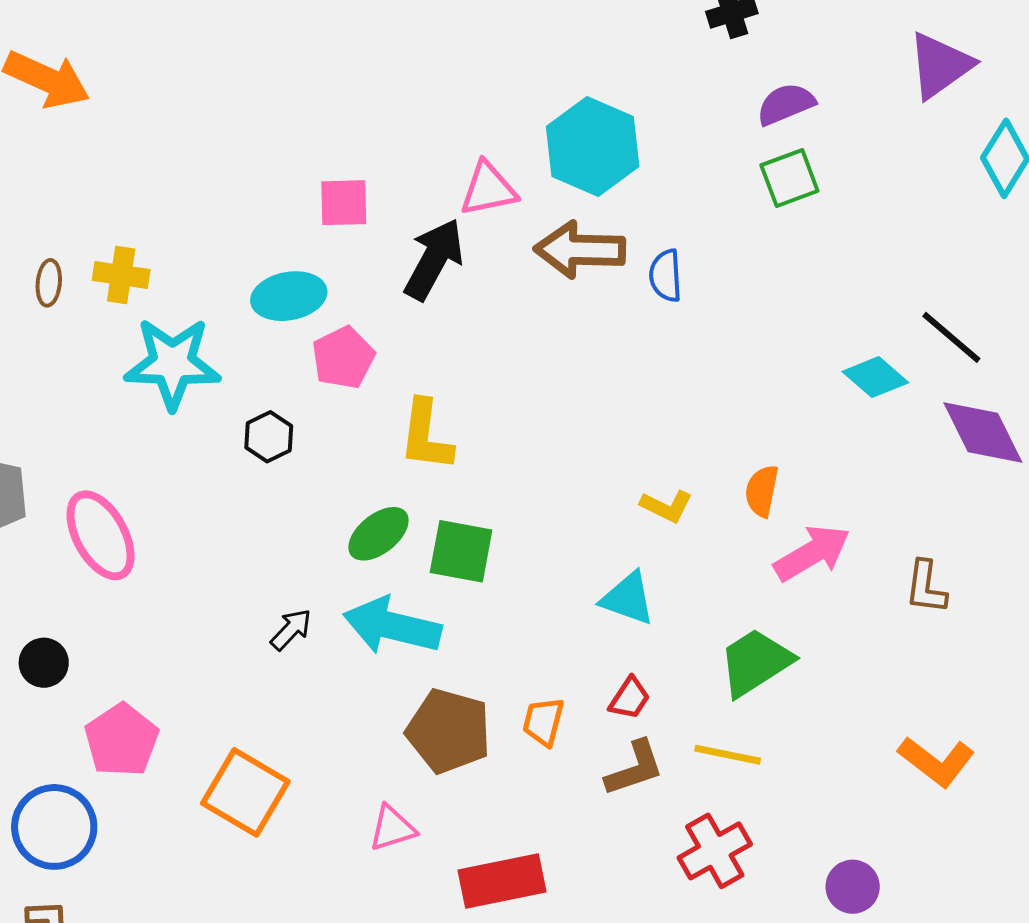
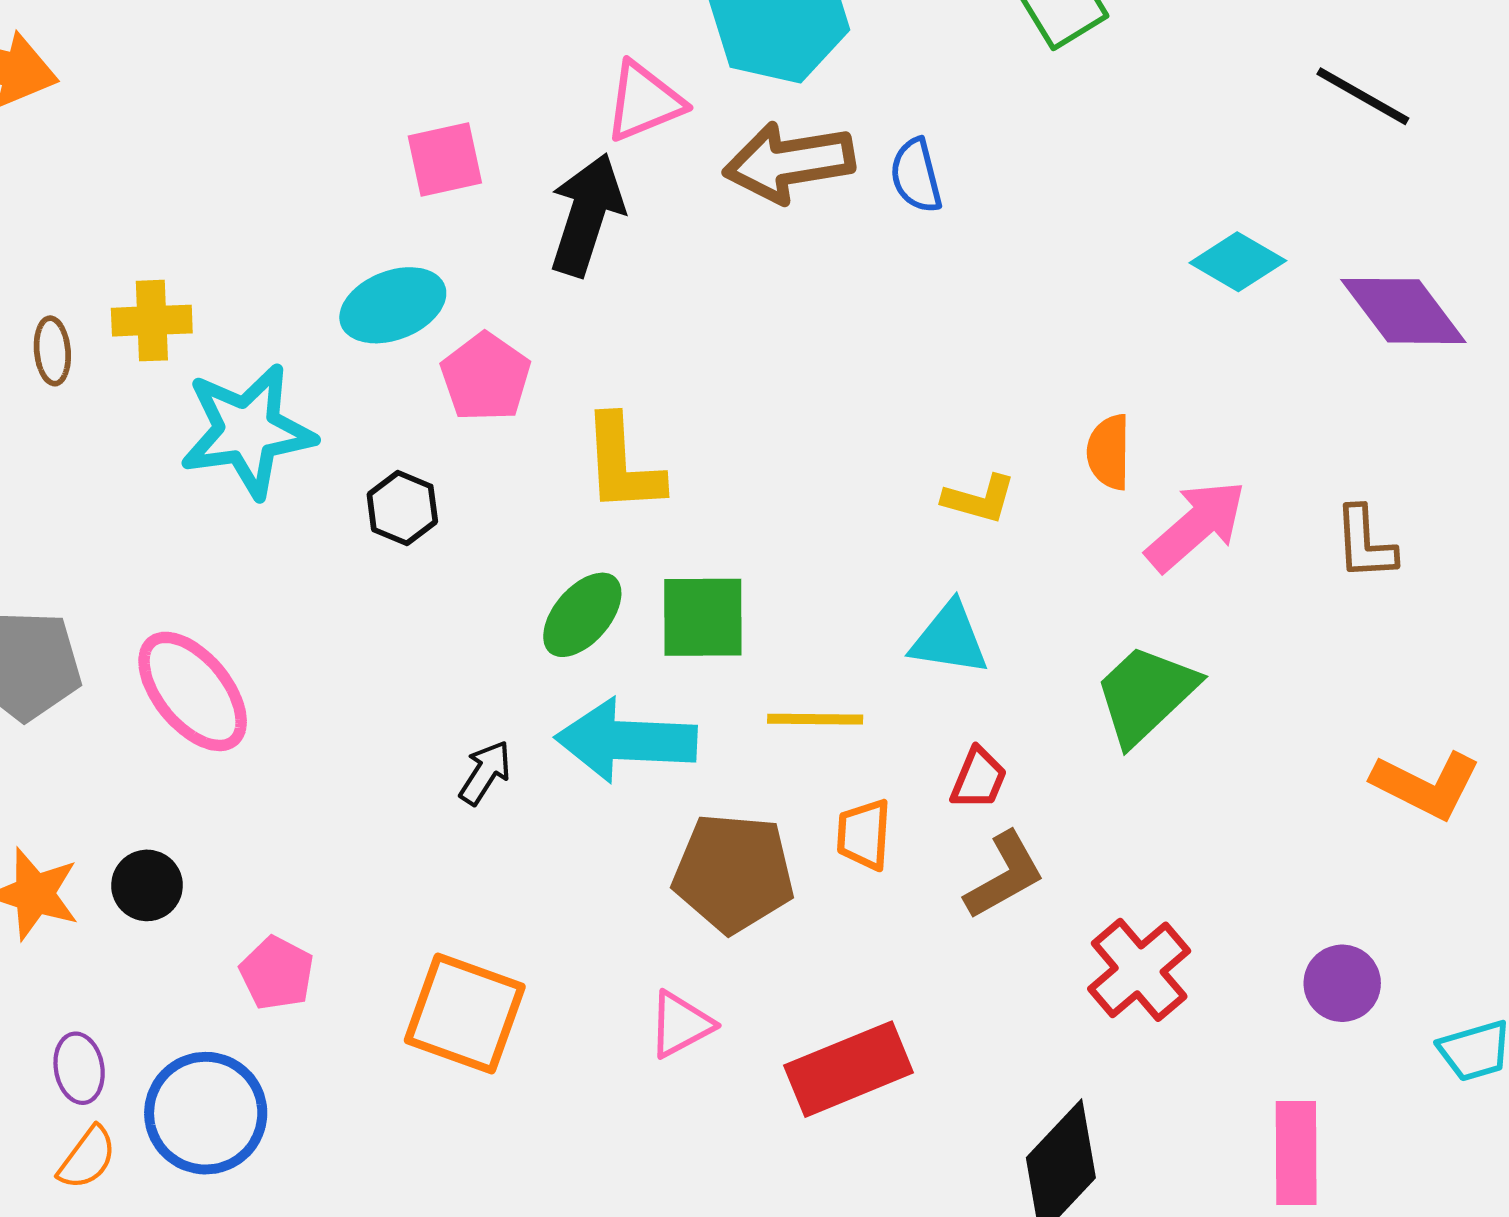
black line: (951, 337) -> (1363, 96), moved
pink pentagon: (121, 740) -> (277, 973), size x0.7
yellow line: (728, 755) -> (815, 719), moved

